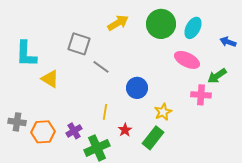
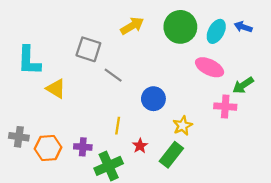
blue arrow: (228, 42) -> (243, 27), moved
purple cross: (74, 131) -> (83, 147), turned 35

